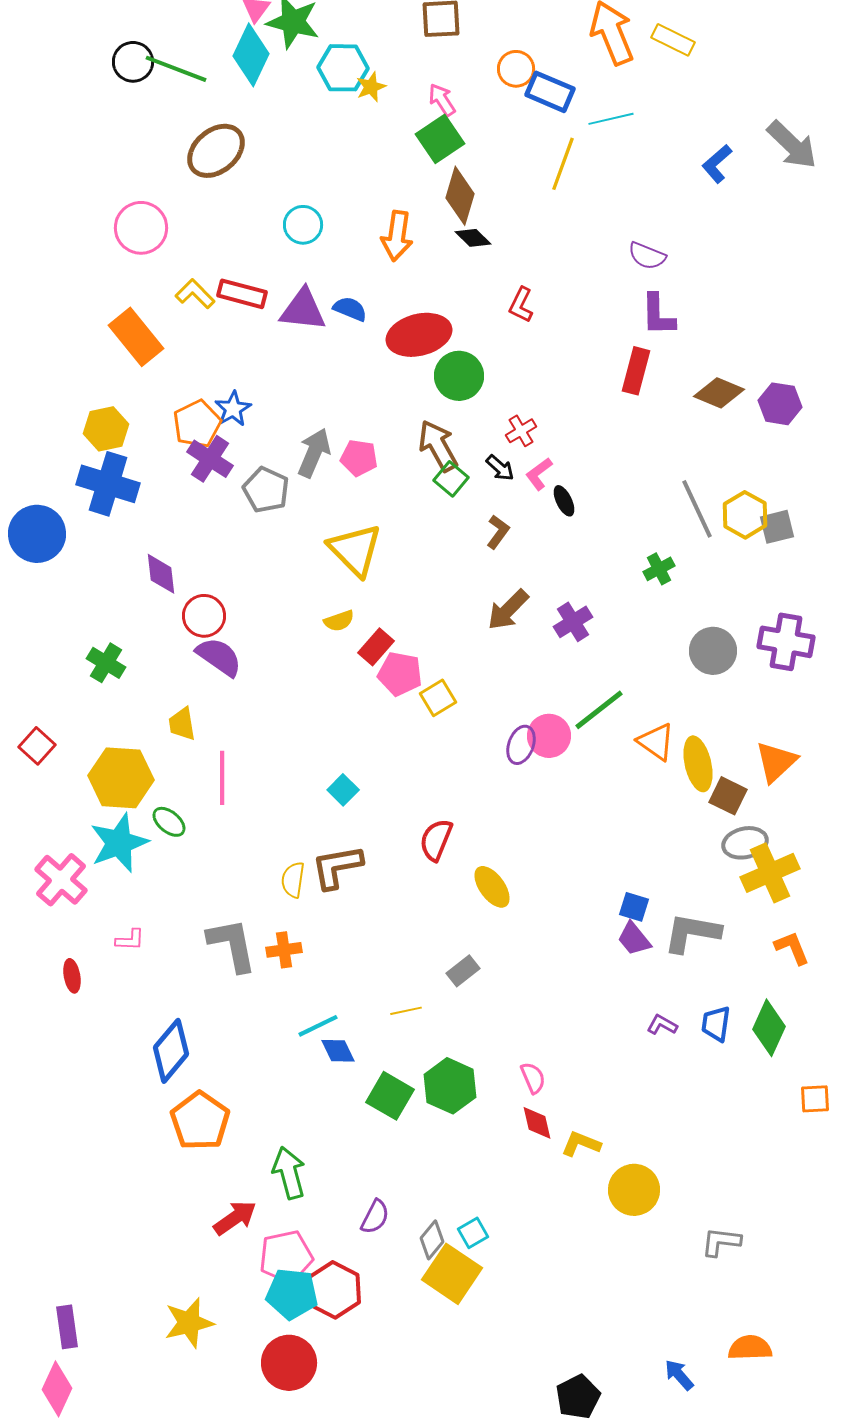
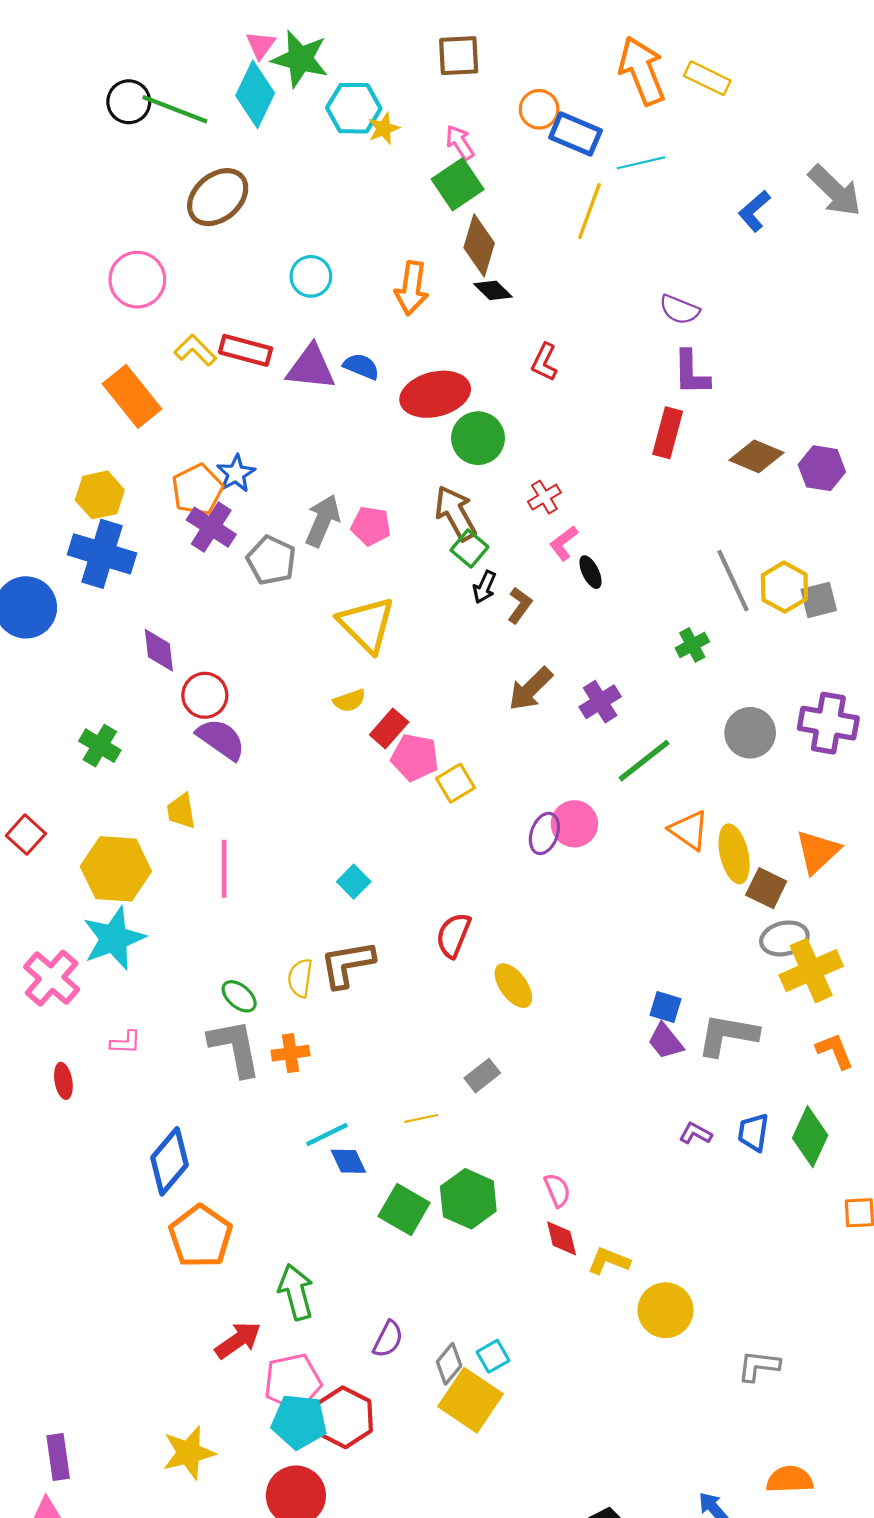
black arrow: (500, 468) -> (484, 587), moved, turned 72
green line: (599, 710) -> (644, 761), moved
green ellipse: (169, 822) -> (239, 996), moved

